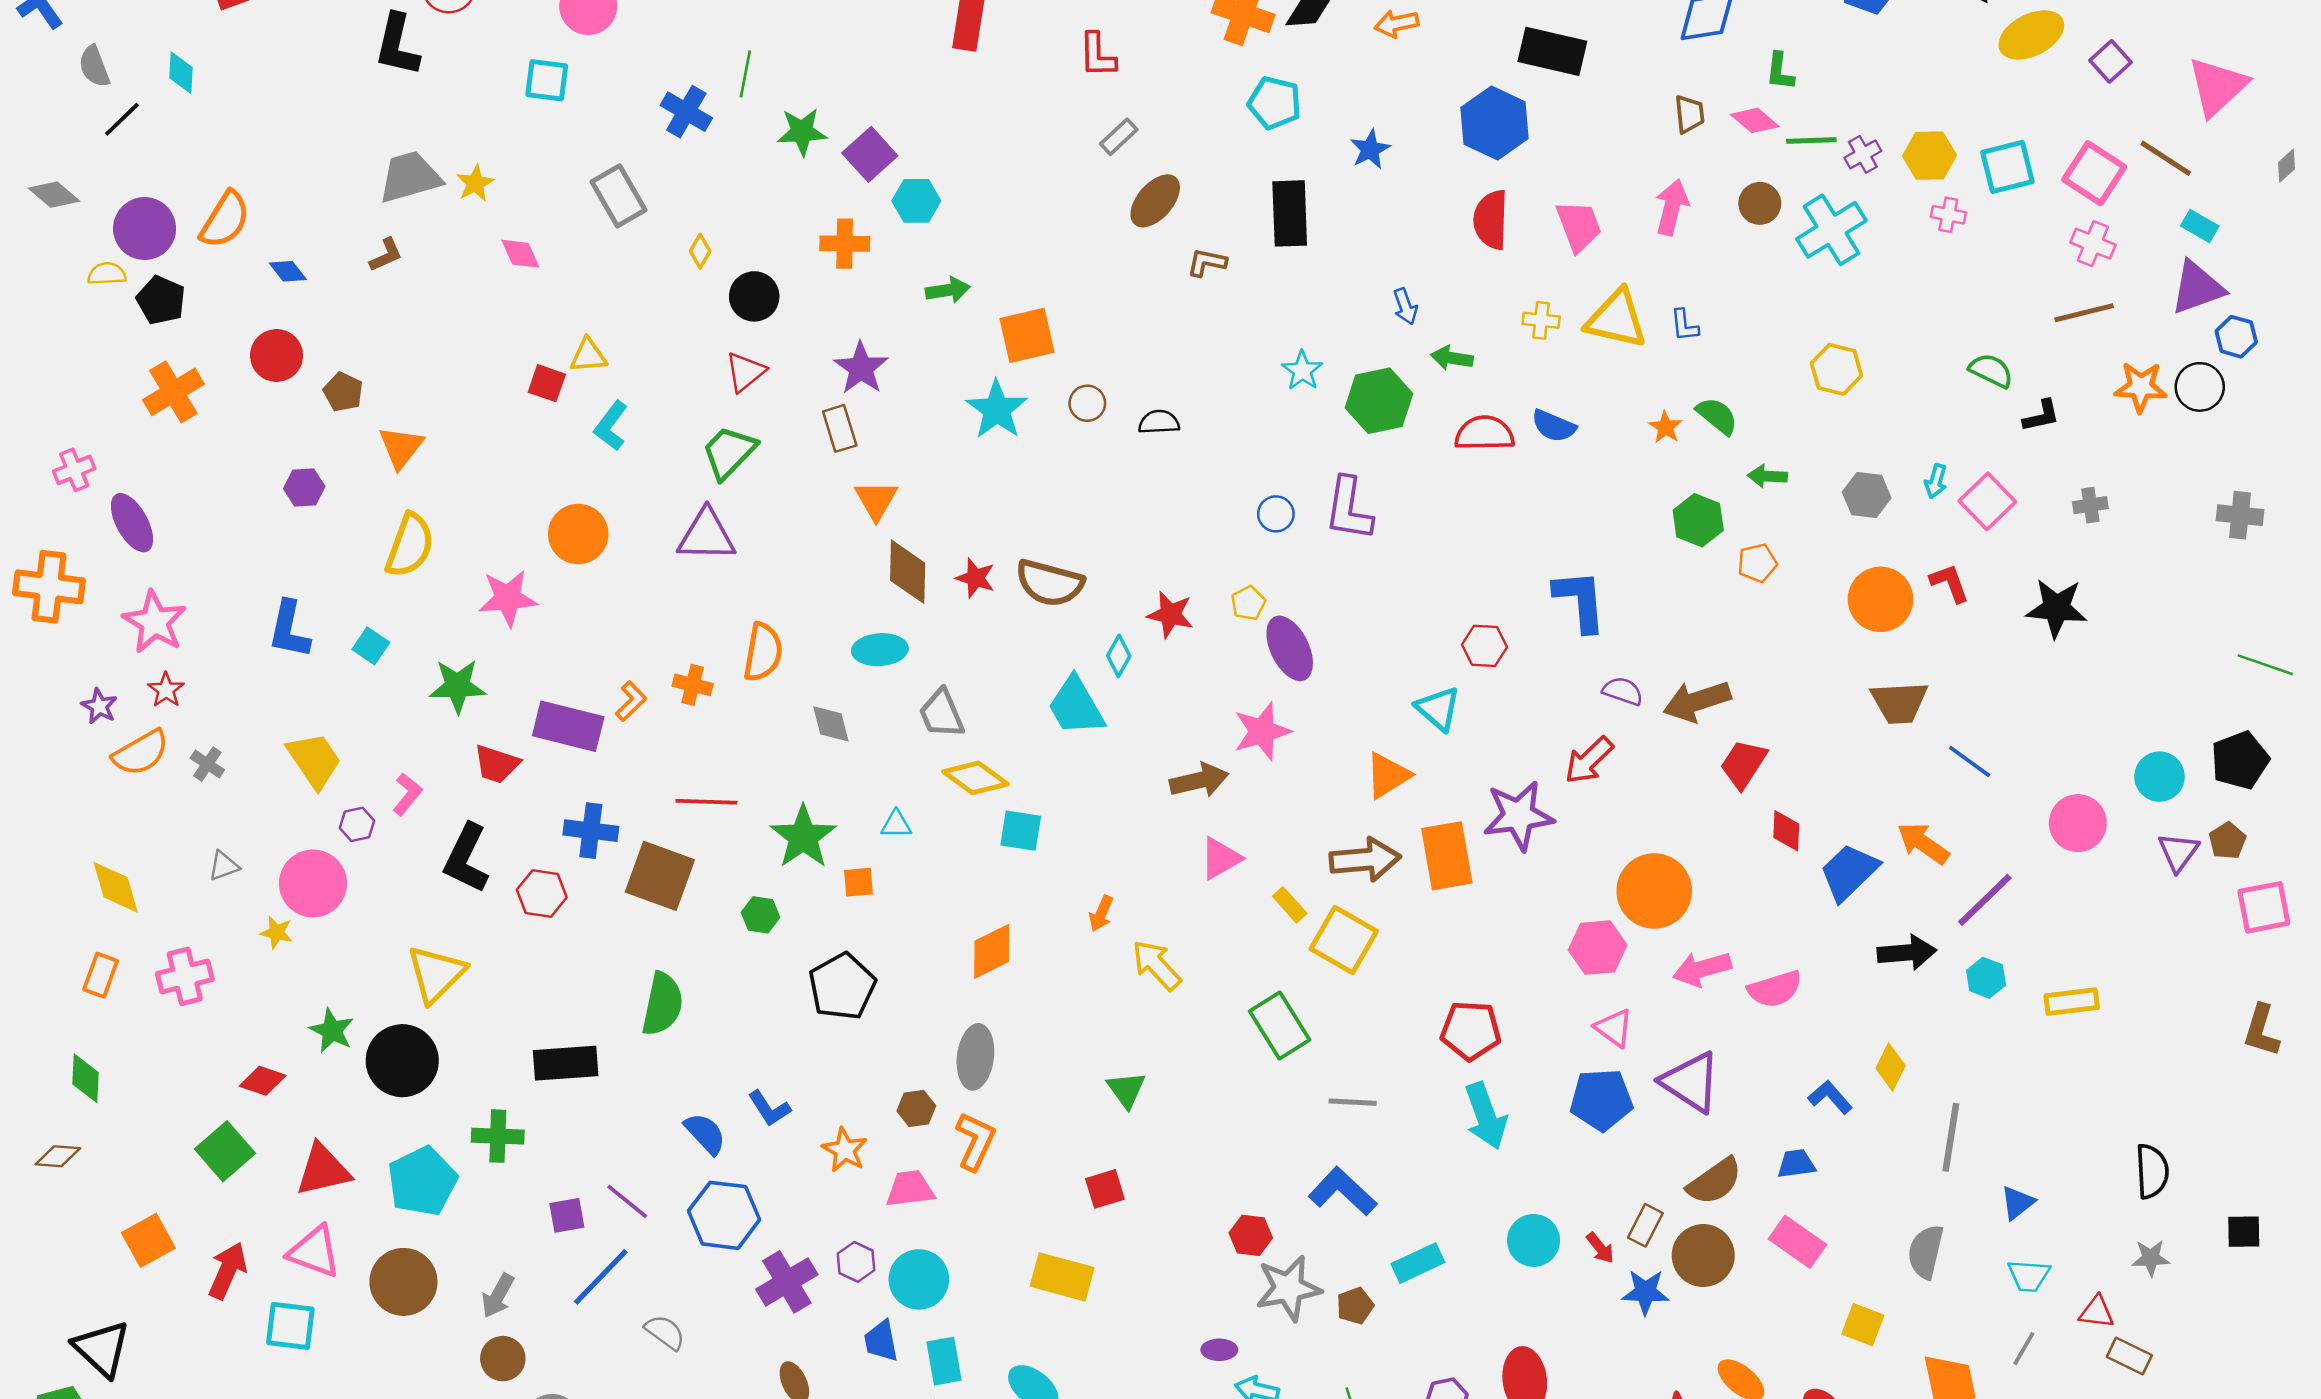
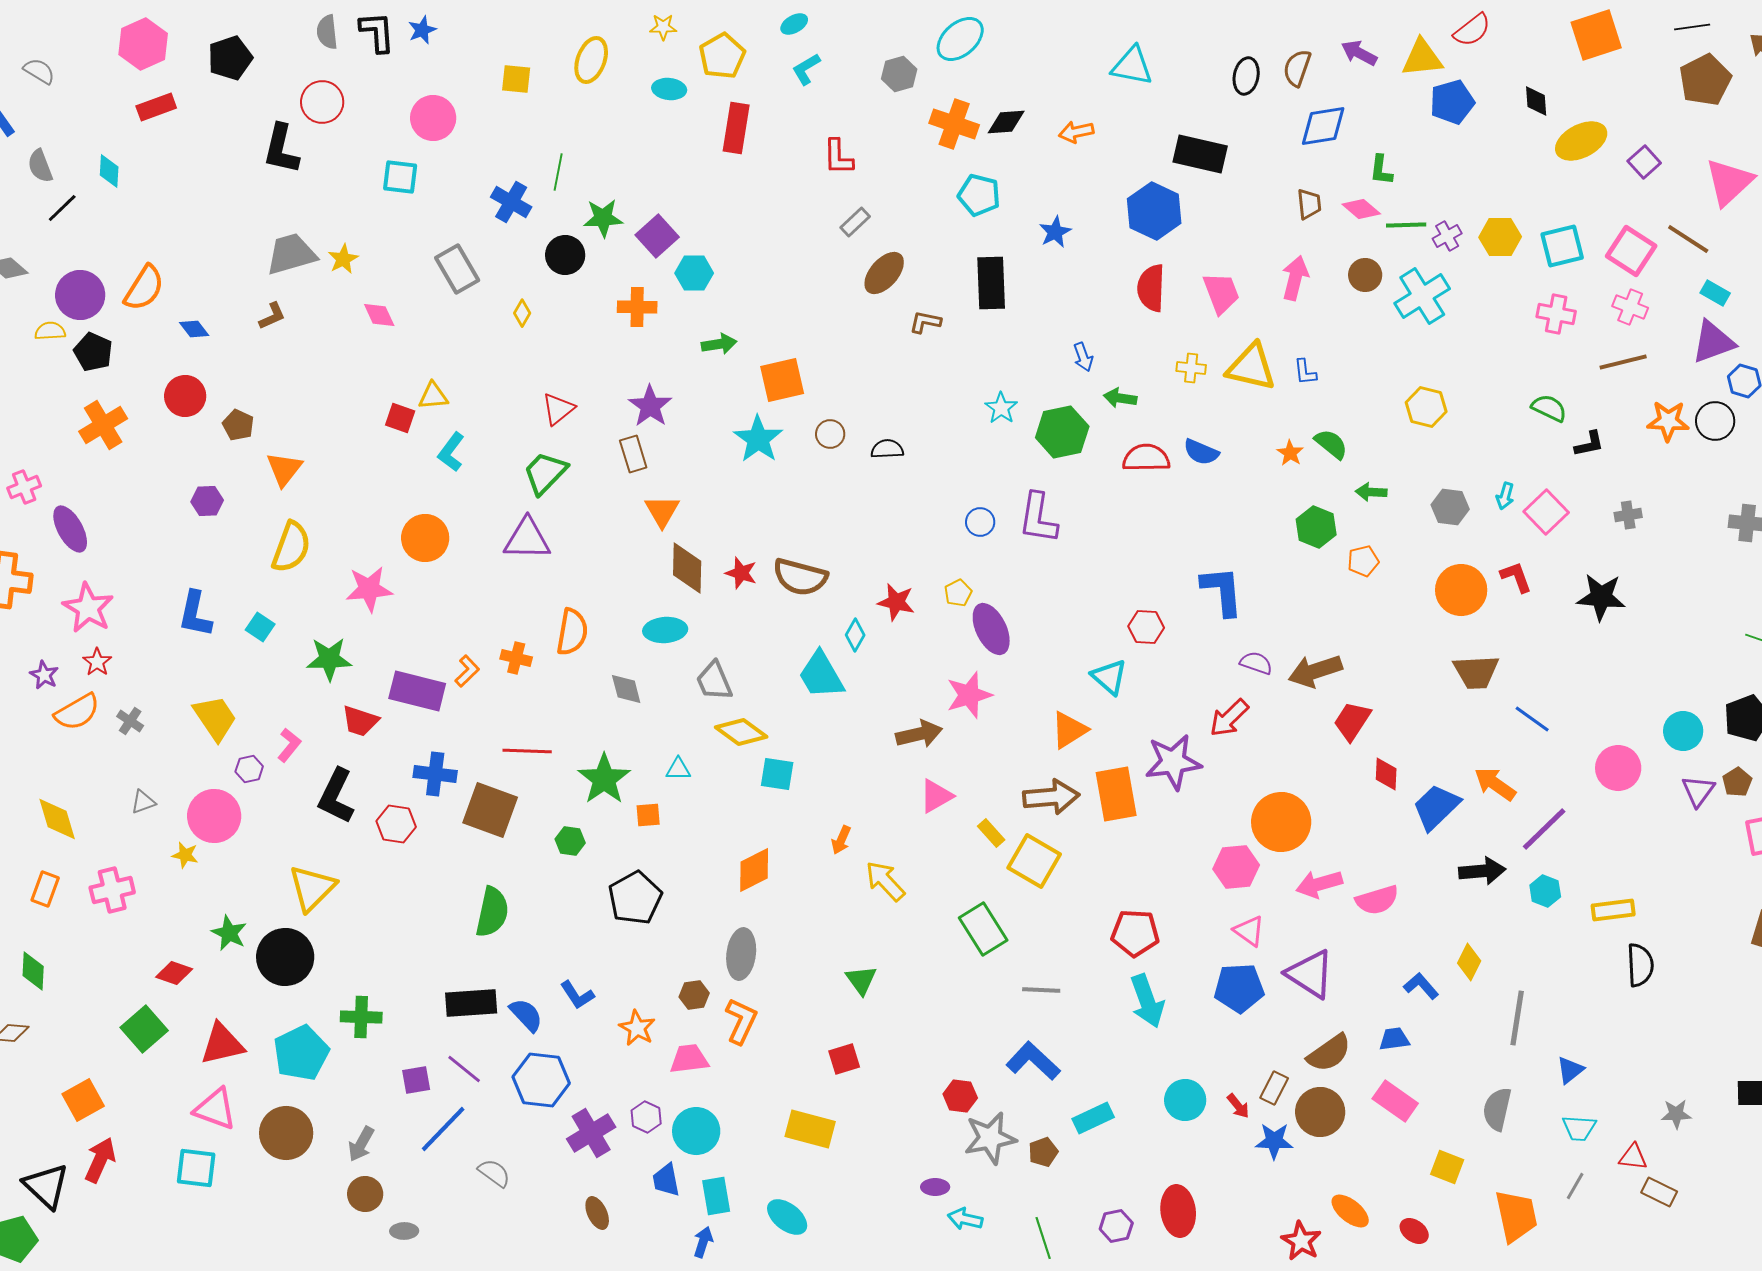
pink cross: (1948, 215) -> (1556, 314), moved, size x1.4
black circle: (754, 296) -> (565, 255), moved
black rectangle: (566, 1063) -> (471, 1003), moved
black semicircle: (2152, 1171) -> (1640, 965), moved
red arrow: (228, 1271) -> (100, 1160), moved

